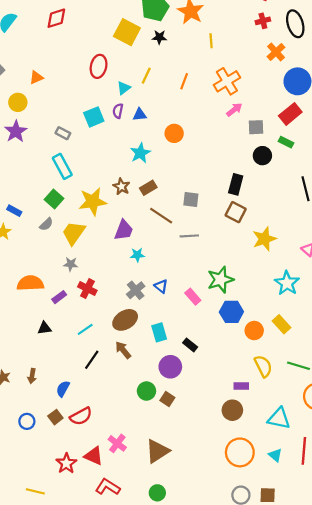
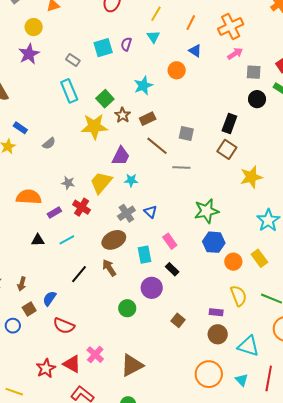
cyan triangle: (124, 88) -> (153, 37), moved, turned -32
blue triangle: (140, 115) -> (195, 51), moved, turned 32
green square: (54, 199) -> (105, 99), moved
yellow trapezoid: (74, 233) -> (101, 183), moved
pink rectangle: (193, 297) -> (170, 241), moved
cyan line: (85, 329) -> (67, 240), moved
brown square: (167, 399) -> (178, 320), moved
brown circle: (232, 410) -> (218, 334), moved
red semicircle: (81, 416) -> (64, 326), turned 45
brown square: (55, 417) -> (29, 309), moved

